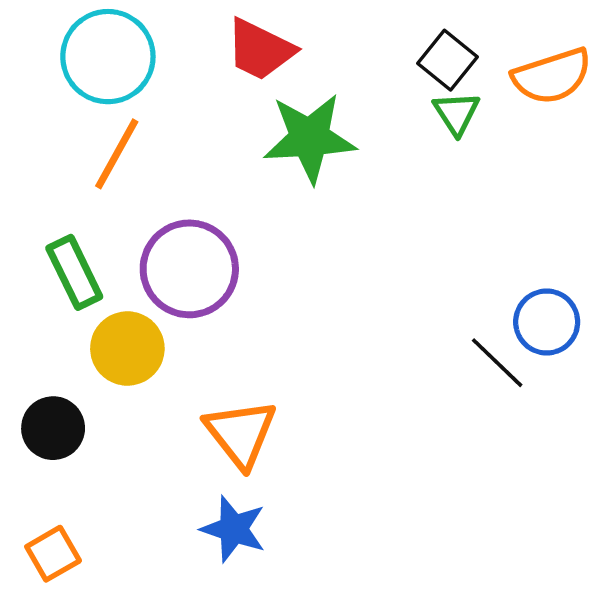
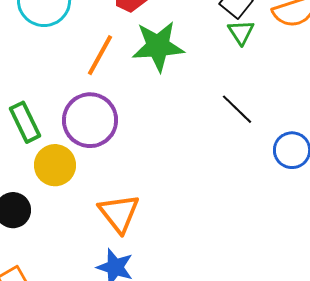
orange line: (117, 154) -> (100, 55), moved
black line: (497, 363) -> (237, 109), moved

